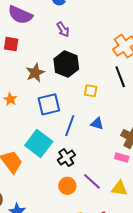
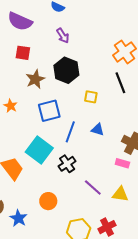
red square: (11, 44) -> (23, 53), moved
orange circle: (67, 186) -> (48, 201), moved

